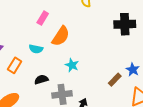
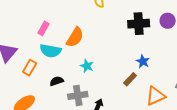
pink rectangle: (43, 18) -> (43, 28), moved
cyan semicircle: (36, 49) -> (51, 51), size x1.5
blue star: (133, 70) -> (143, 61), moved

